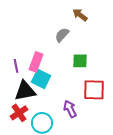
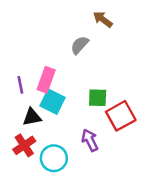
green square: (80, 61) -> (98, 98), moved
red square: (94, 90) -> (121, 116), turned -30
black triangle: (25, 91) -> (32, 117), size x0.7

